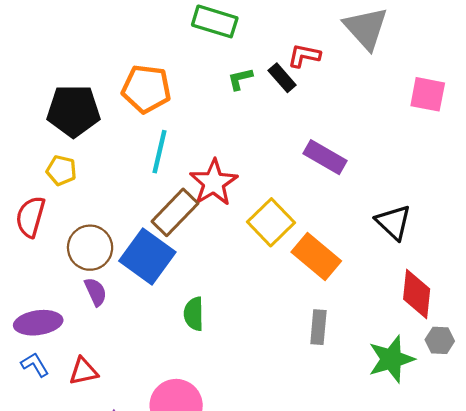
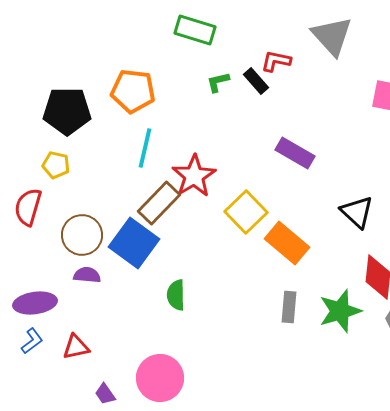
purple semicircle: (96, 292) -> (87, 275), turned -60
green star: (391, 359) -> (340, 311), moved
blue L-shape: (35, 365) -> (32, 341), turned 84

